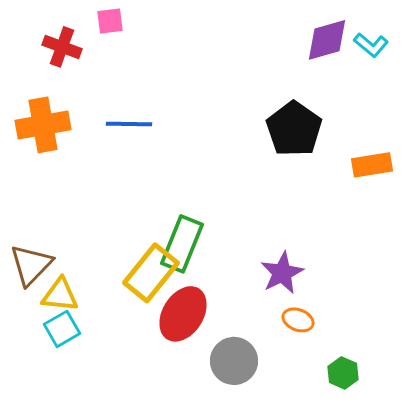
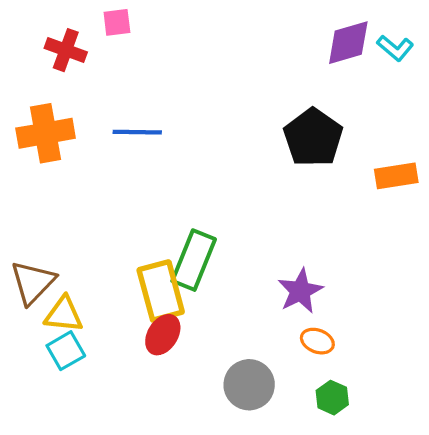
yellow rectangle: (151, 273) -> (161, 291), turned -54
red ellipse: (183, 314) -> (163, 335), moved, size x0.7
green hexagon: (343, 373) -> (332, 398), moved

